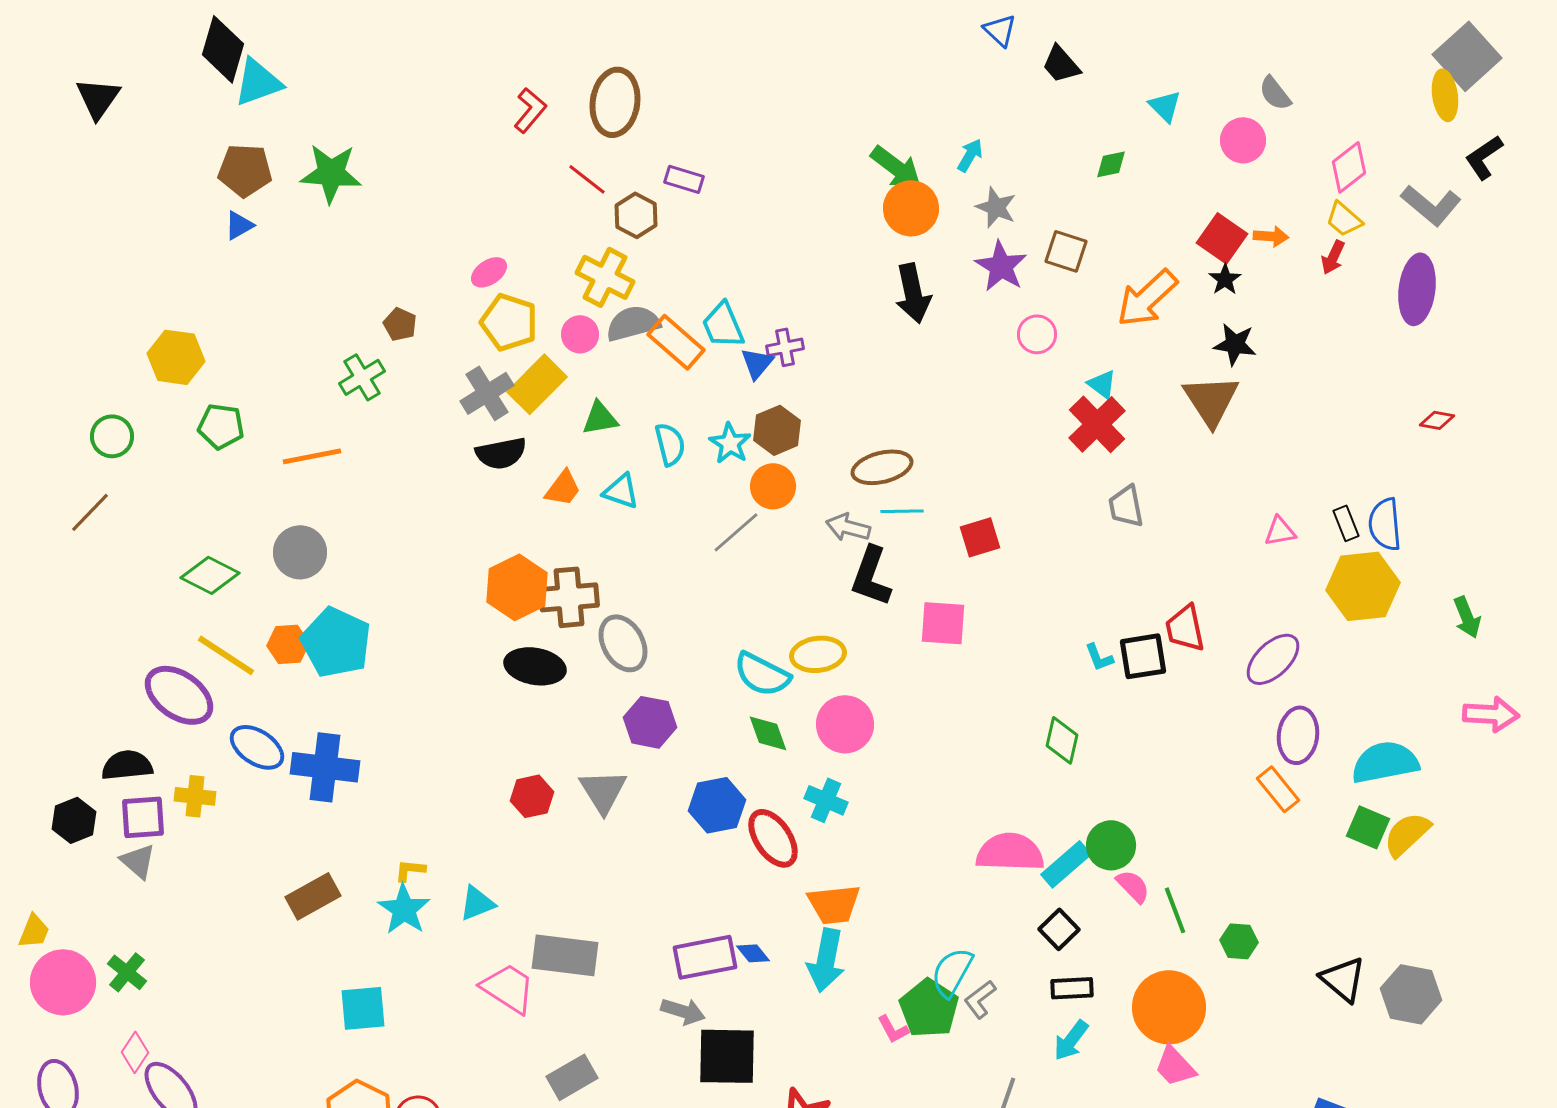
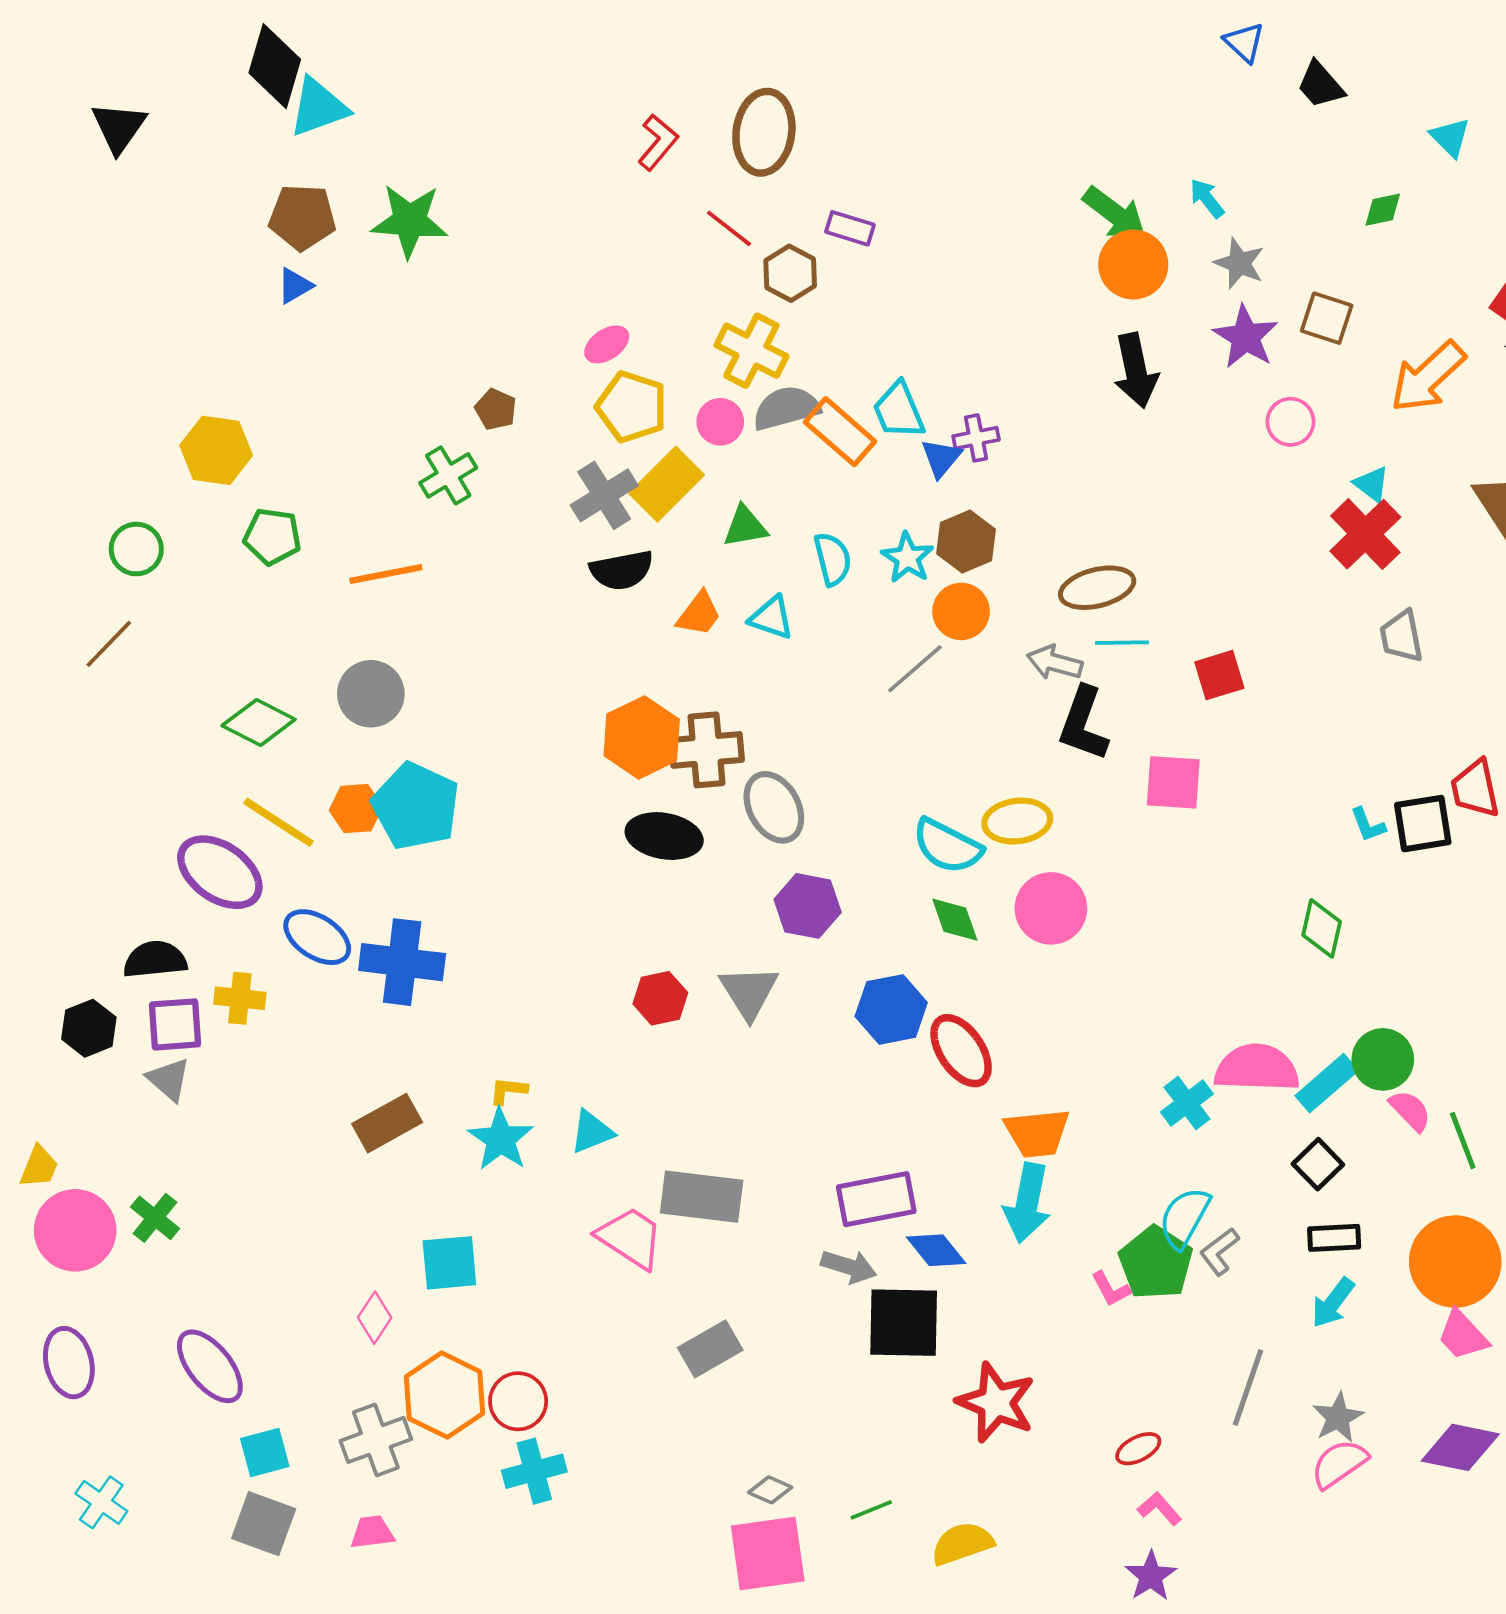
cyan arrow: (970, 155) -> (1207, 198), turned -68
cyan cross: (826, 800) -> (1187, 1103), moved, turned 30
blue diamond: (753, 953) -> (936, 1250), moved, size x1.4
pink diamond: (135, 1052) -> (375, 1318), moved

